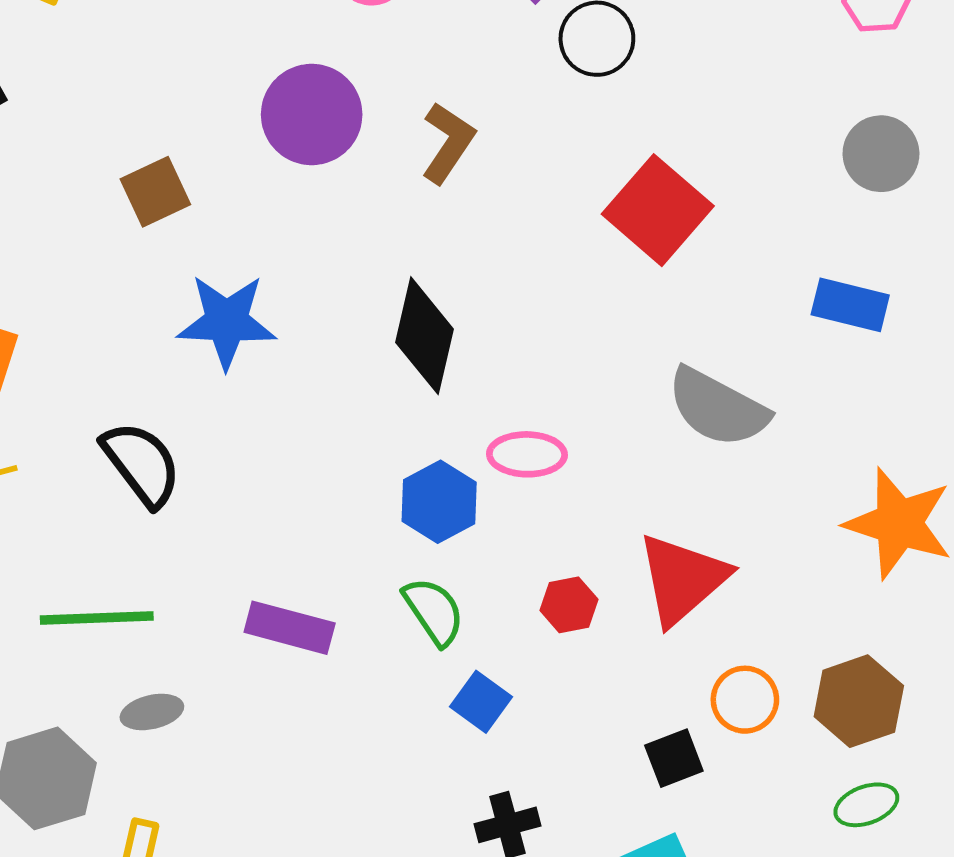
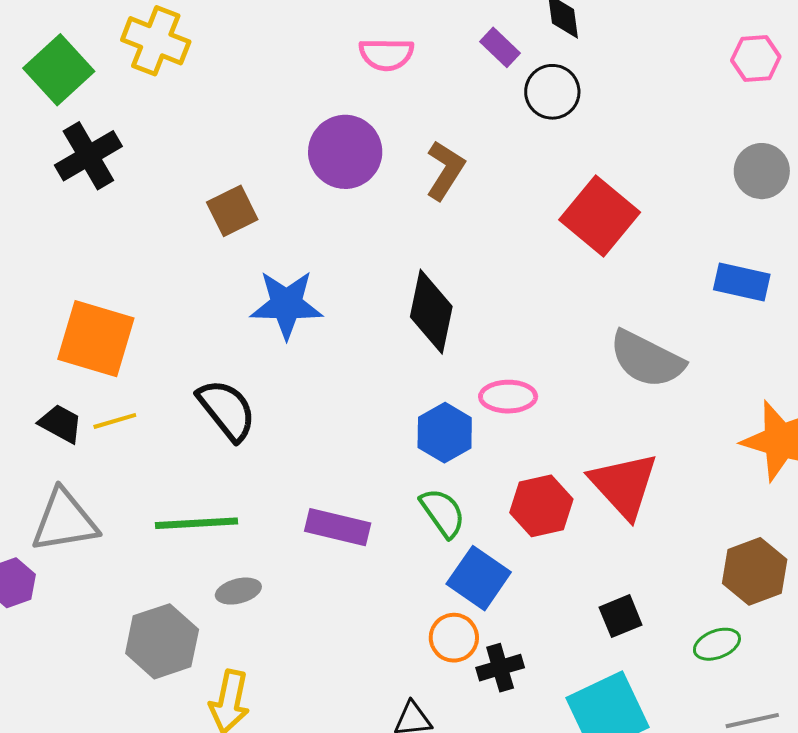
red triangle: (682, 579) -> (624, 485), turned -30
red hexagon: (569, 605) -> (541, 506), size x1.5
orange circle: (745, 700) -> (454, 638), moved
blue square: (481, 702) -> (479, 578), size x1.4
green ellipse: (866, 805) -> (717, 644), moved

